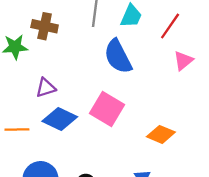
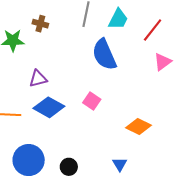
brown cross: (45, 26) -> (40, 24), size x0.7
pink square: (107, 109) -> (92, 101), size x0.6

